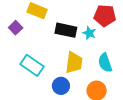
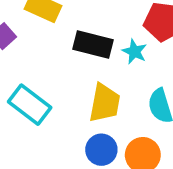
blue circle: (61, 86) -> (101, 150), moved

